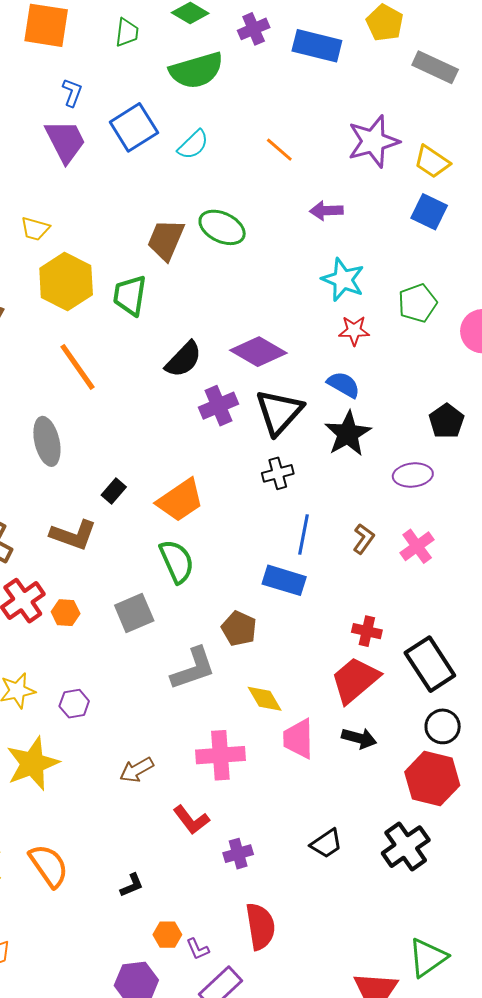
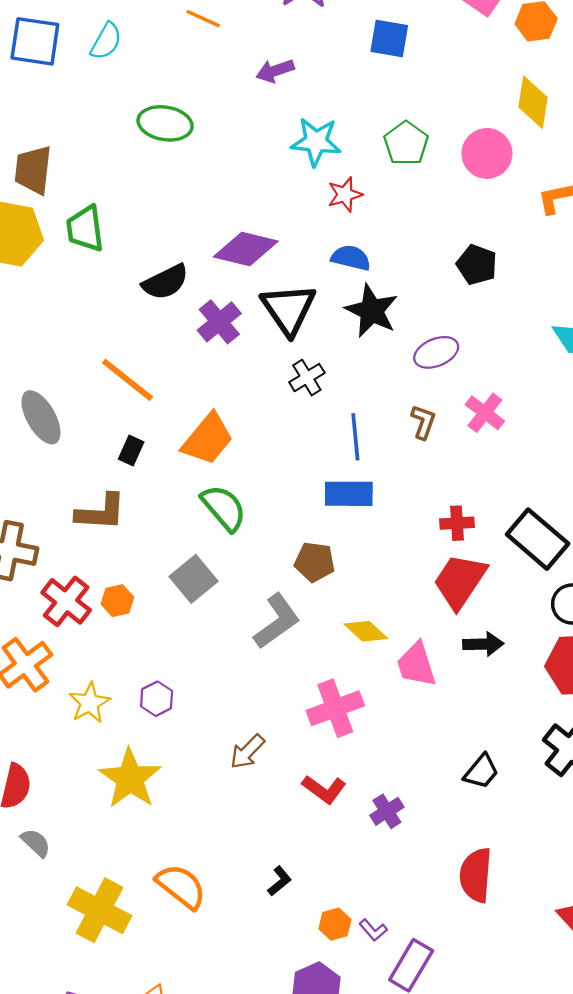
blue square: (134, 127) -> (35, 41), turned -33
brown trapezoid: (166, 240) -> (33, 170), moved
black semicircle: (184, 359) -> (165, 282), turned 36
orange line: (77, 367) -> (128, 380), moved
purple ellipse: (413, 475) -> (436, 352), moved
red semicircle: (260, 926) -> (476, 875), moved, turned -150

